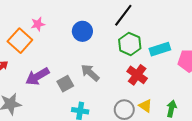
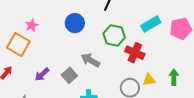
green hexagon: (130, 44) -> (114, 35), moved
purple arrow: (37, 76) -> (42, 74), size x0.7
yellow triangle: (145, 106) -> (149, 80), turned -32

